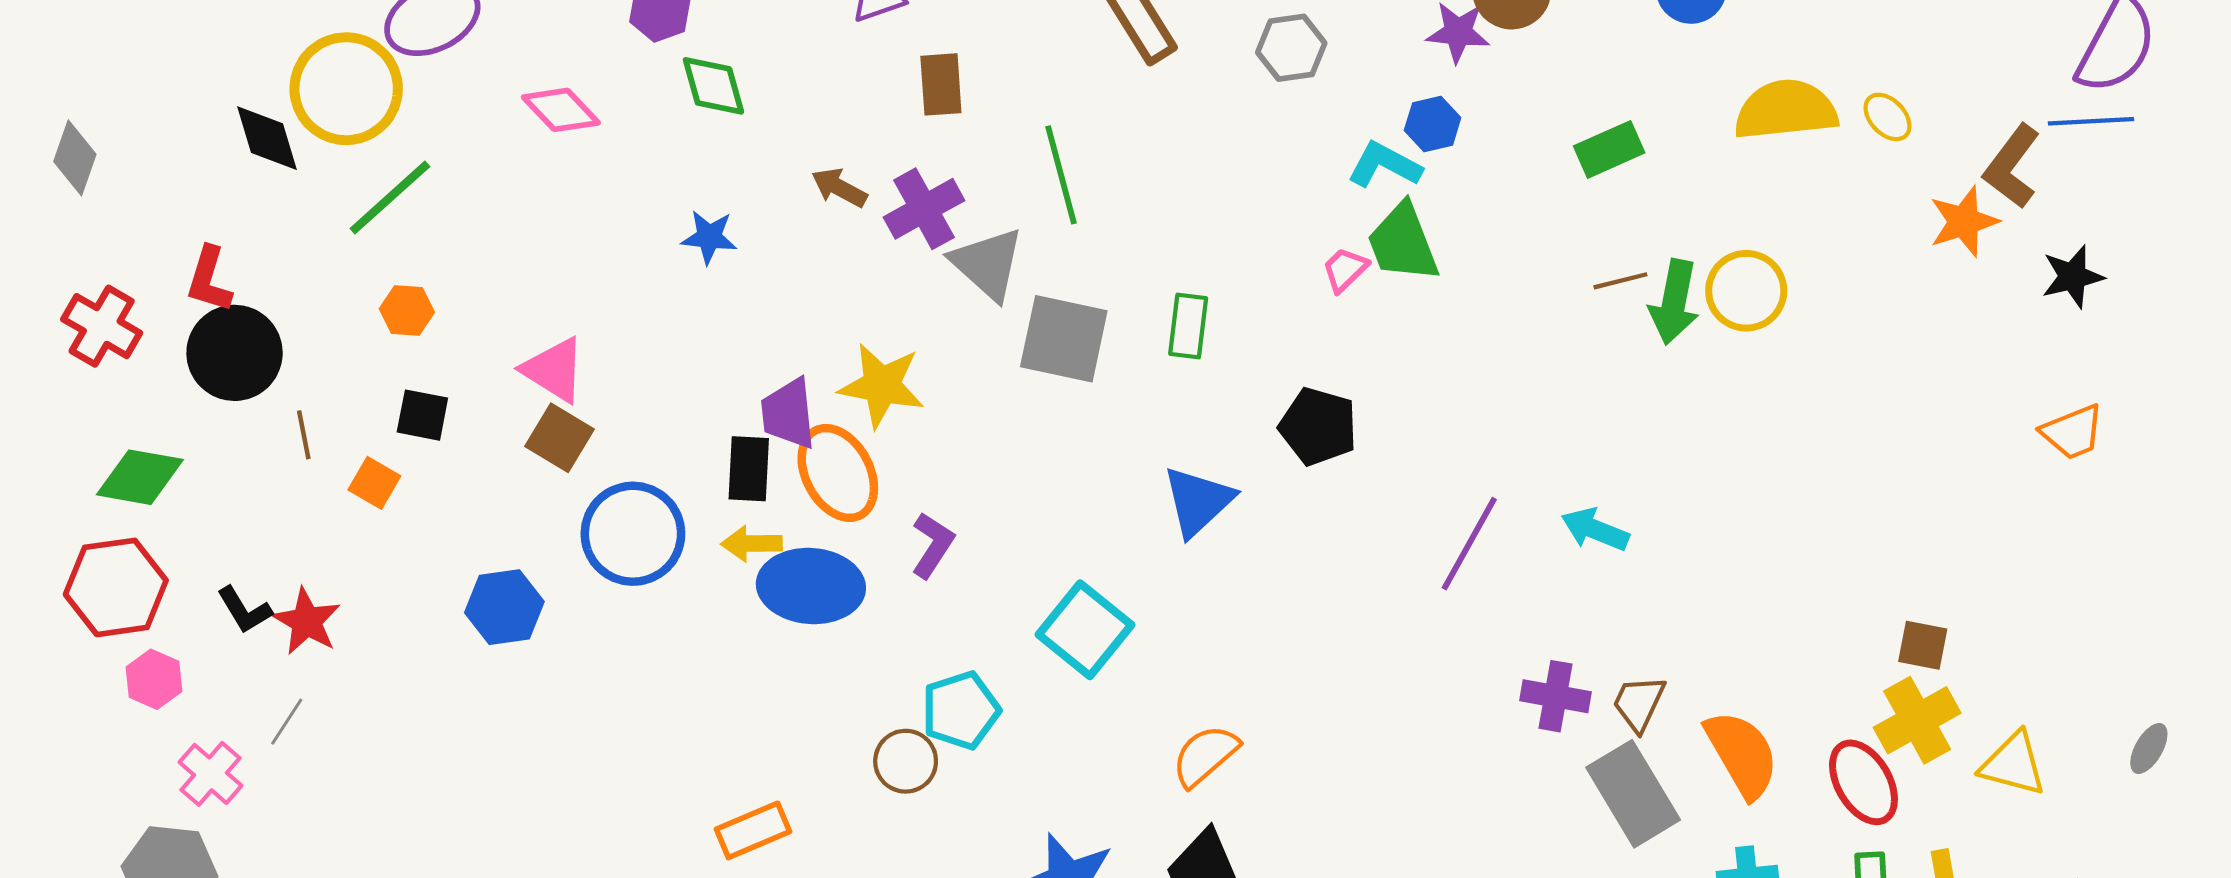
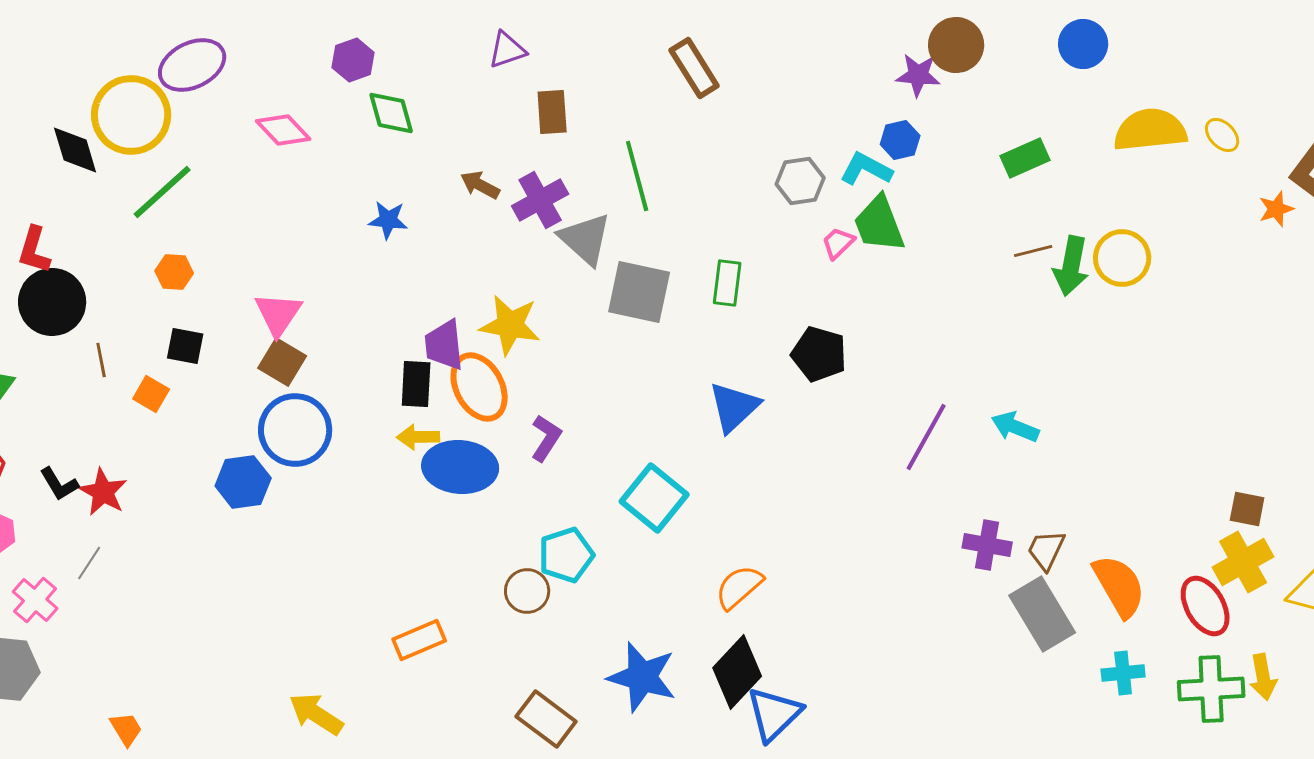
gray hexagon: (1291, 48) -> (800, 181), moved
orange star: (1964, 221) -> (1276, 209), size x0.7
pink triangle: (554, 370) -> (278, 314), turned 32
blue circle: (633, 534) -> (295, 430), moved

